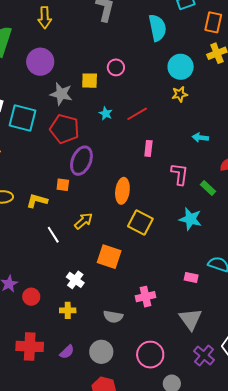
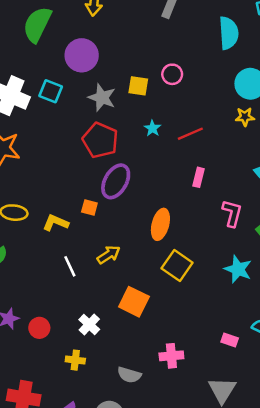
cyan square: (22, 118) -> (51, 91), moved, size x0.7
red circle: (31, 297) -> (39, 328), moved

